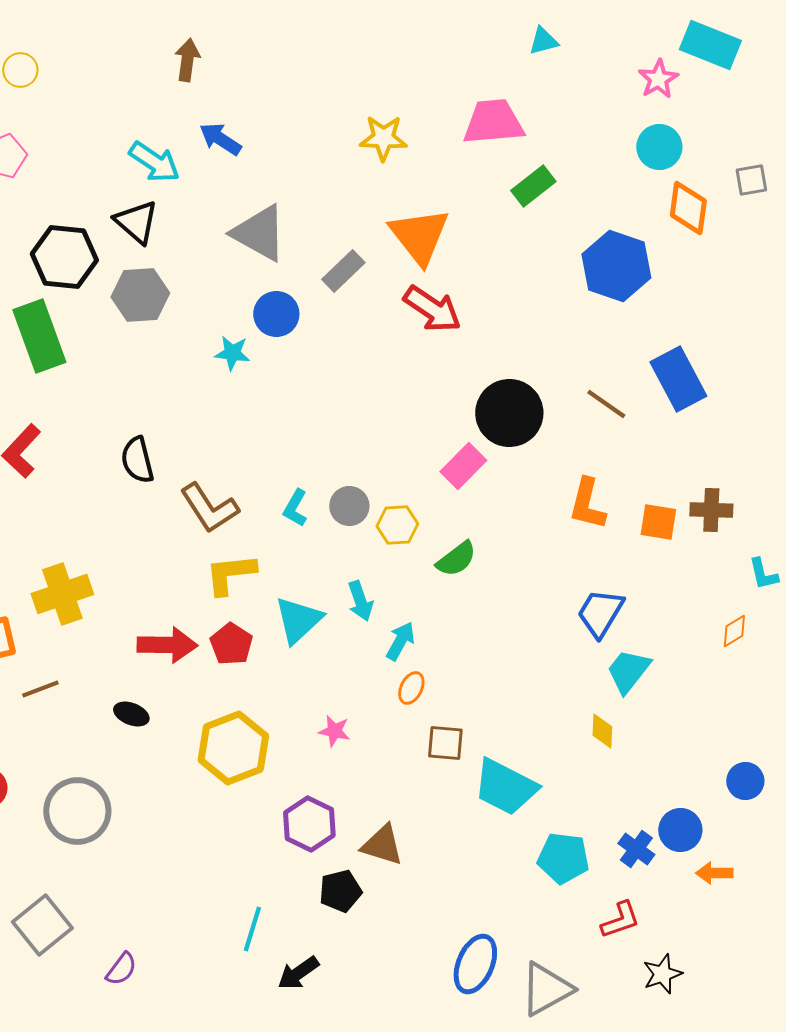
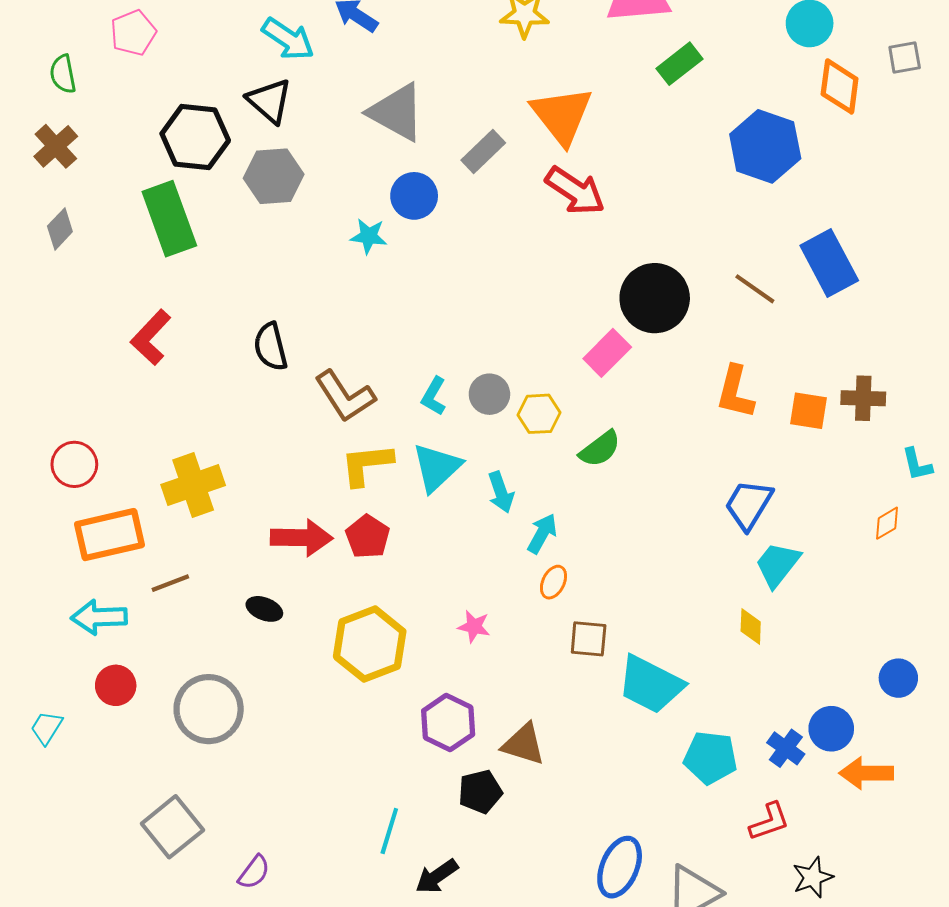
cyan triangle: (298, 620) -> (437, 467), moved
orange arrow: (714, 873) -> (866, 773), size x1.4

